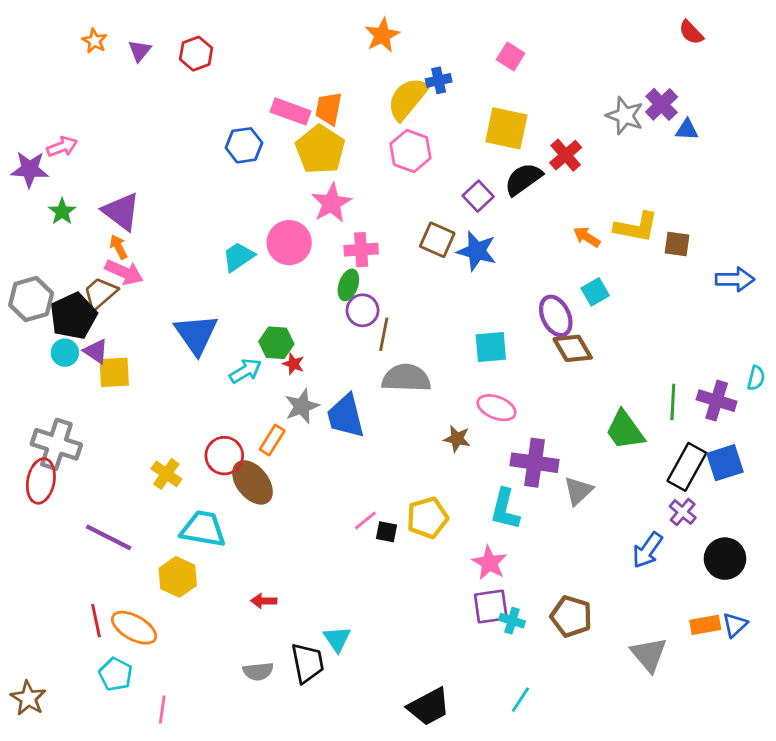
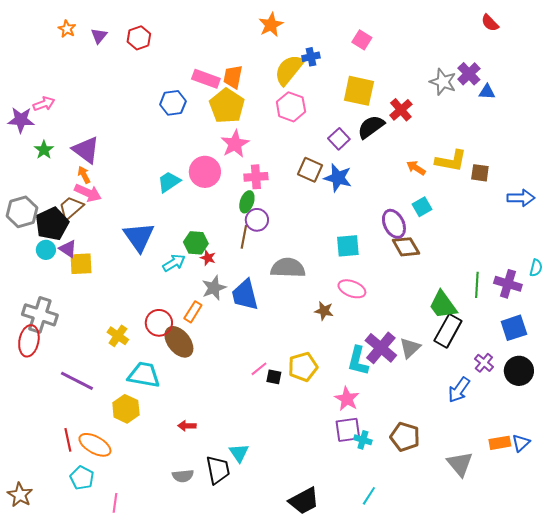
brown line: (384, 334) -> (244, 237), moved
purple cross: (535, 463) -> (381, 348), moved, turned 32
black rectangle: (687, 467) -> (448, 331), moved
black circle: (725, 559) -> (519, 371), moved

